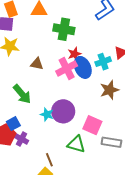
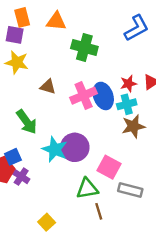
red star: (74, 54) -> (128, 84), moved
cyan cross: (103, 62) -> (127, 104), moved
cyan star: (47, 114) -> (55, 149), size x1.5
green triangle: (76, 144) -> (87, 189), turned -30
brown line: (49, 160) -> (99, 211), moved

